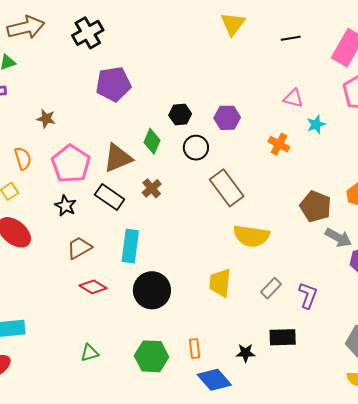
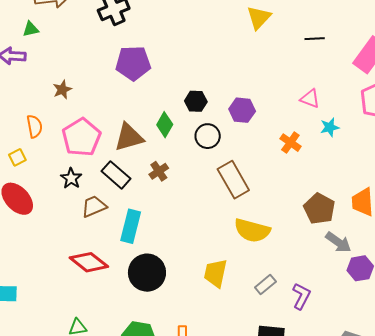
brown star: (46, 119) -> (62, 90), turned 30
brown trapezoid: (79, 248) -> (94, 206), moved
red diamond: (93, 287) -> (89, 262), size x1.4

